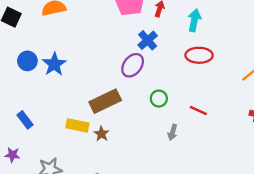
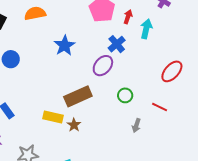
cyan arrow: (194, 20) -> (146, 29), moved
red ellipse: (199, 55) -> (172, 71), moved, turned -50
blue star: (54, 64) -> (65, 45), moved

